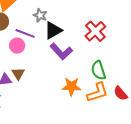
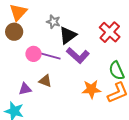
purple line: (25, 33) -> (51, 56), moved
brown triangle: (18, 74) -> (45, 81), moved, turned -32

